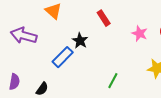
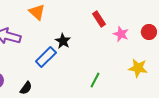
red rectangle: (104, 18) -> (99, 19), moved

